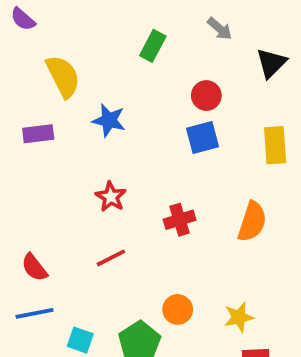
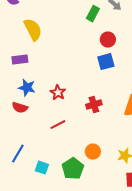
green rectangle: (153, 46) -> (93, 14), moved
blue star: (109, 120) -> (27, 88), moved
red semicircle: (34, 267) -> (20, 108), moved, turned -35
blue line: (34, 313) -> (18, 154), turned -48

